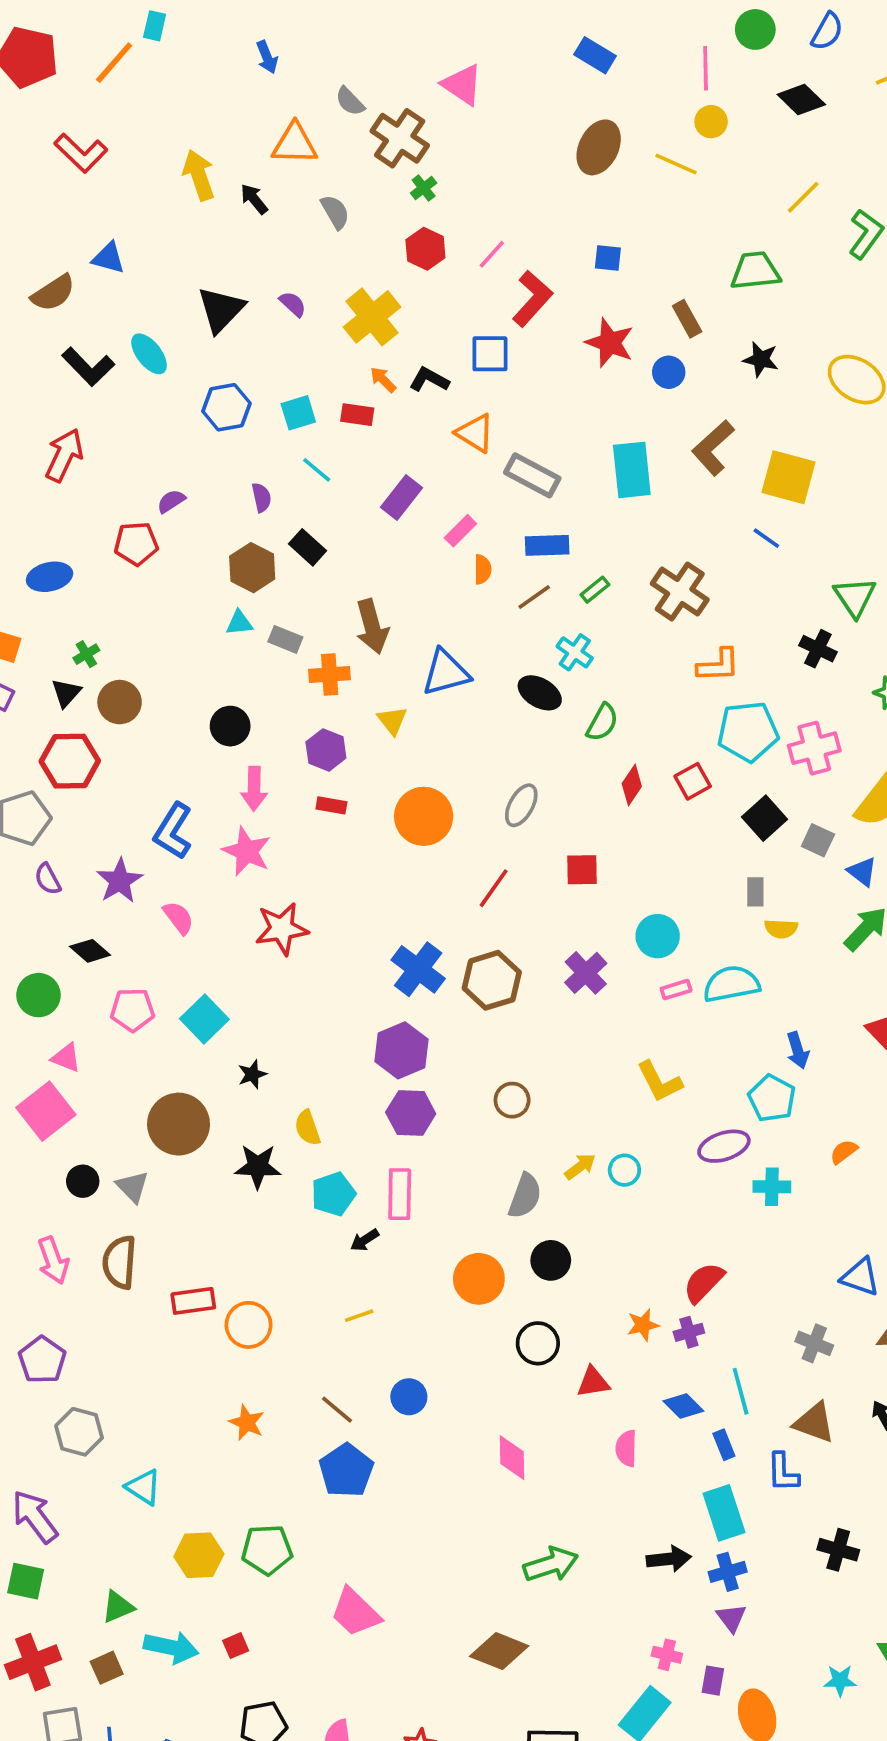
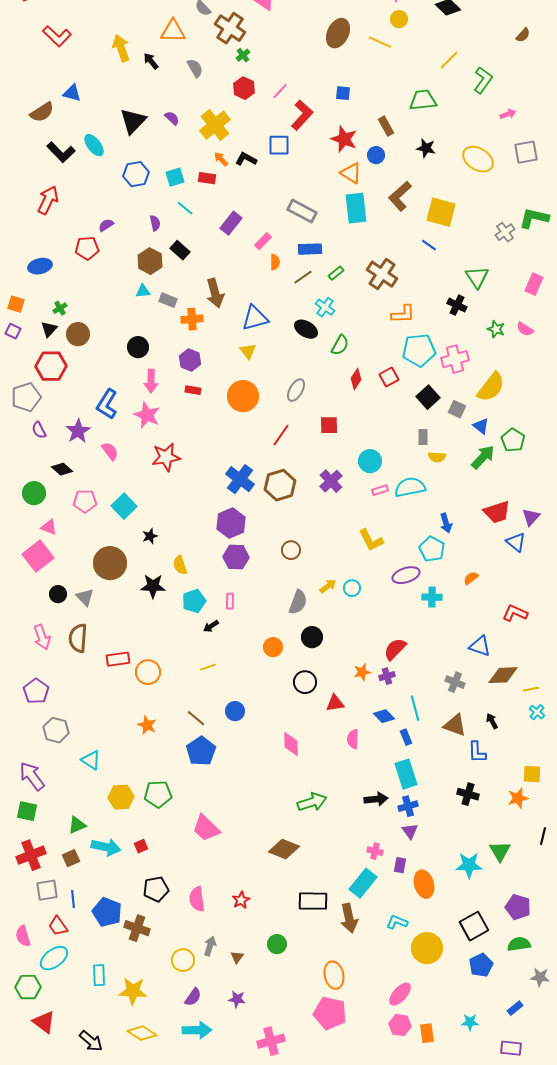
orange triangle: (475, 433) -> (351, 173), moved
yellow triangle: (392, 721) -> (248, 351), moved
pink rectangle: (400, 1194) -> (230, 601), size x0.6
orange circle: (479, 1279) -> (273, 647), size x0.7
blue L-shape: (783, 1472) -> (477, 752), moved
cyan star: (840, 1681) -> (469, 865), size x1.5

